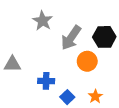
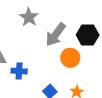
blue cross: (46, 81) -> (19, 71), moved

